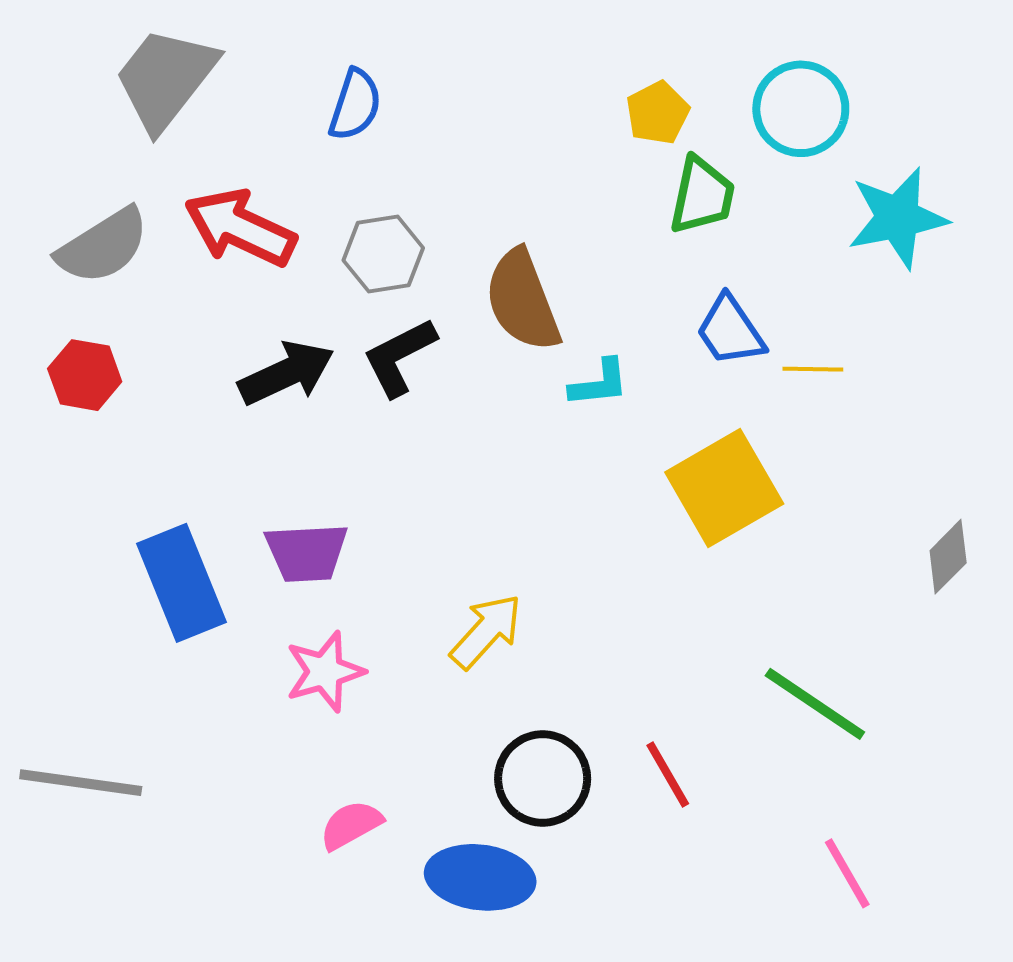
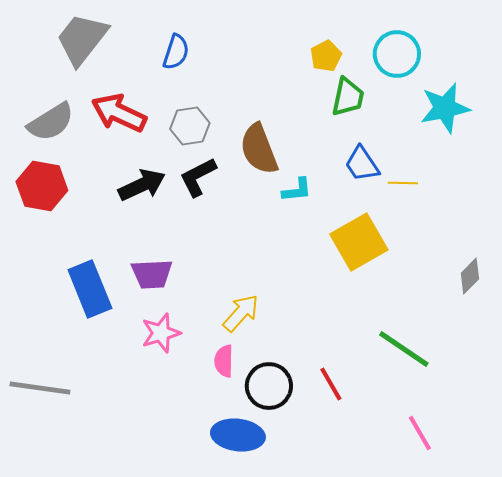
red hexagon: (85, 375) -> (42, 186), size x1.4
pink semicircle: (351, 825) -> (224, 361), moved, turned -60

